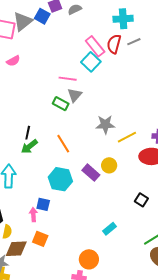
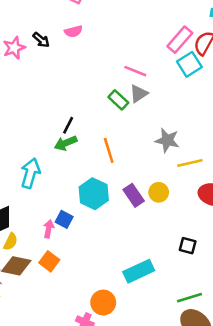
pink rectangle: (95, 46) -> (180, 40), turned 65
cyan square: (91, 62) -> (189, 64), moved
black square: (141, 200) -> (188, 246), turned -32
cyan rectangle: (109, 229) -> (139, 271), size x1.6

